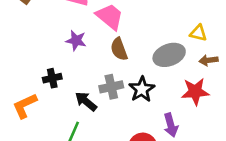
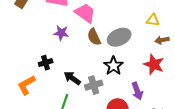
gray ellipse: (169, 55) -> (119, 37), moved
gray cross: (111, 87) -> (94, 85), moved
red star: (195, 92) -> (154, 64), turned 30

